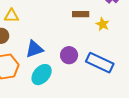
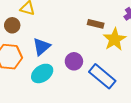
yellow star: (103, 24) -> (115, 39), size x1.6
blue triangle: (34, 49) -> (41, 47), turned -36

